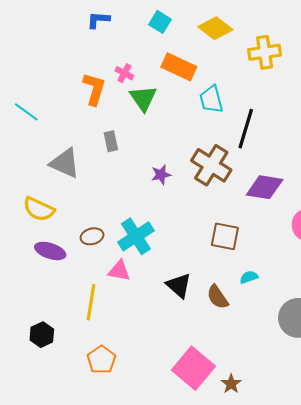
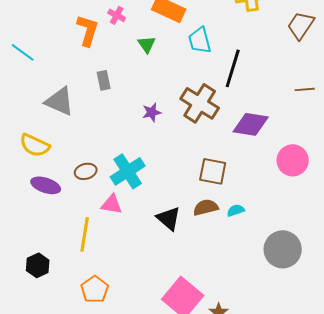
green triangle: (143, 98) -> (147, 44), moved, size x0.7
brown semicircle: (218, 297) -> (206, 207), moved, turned 110

